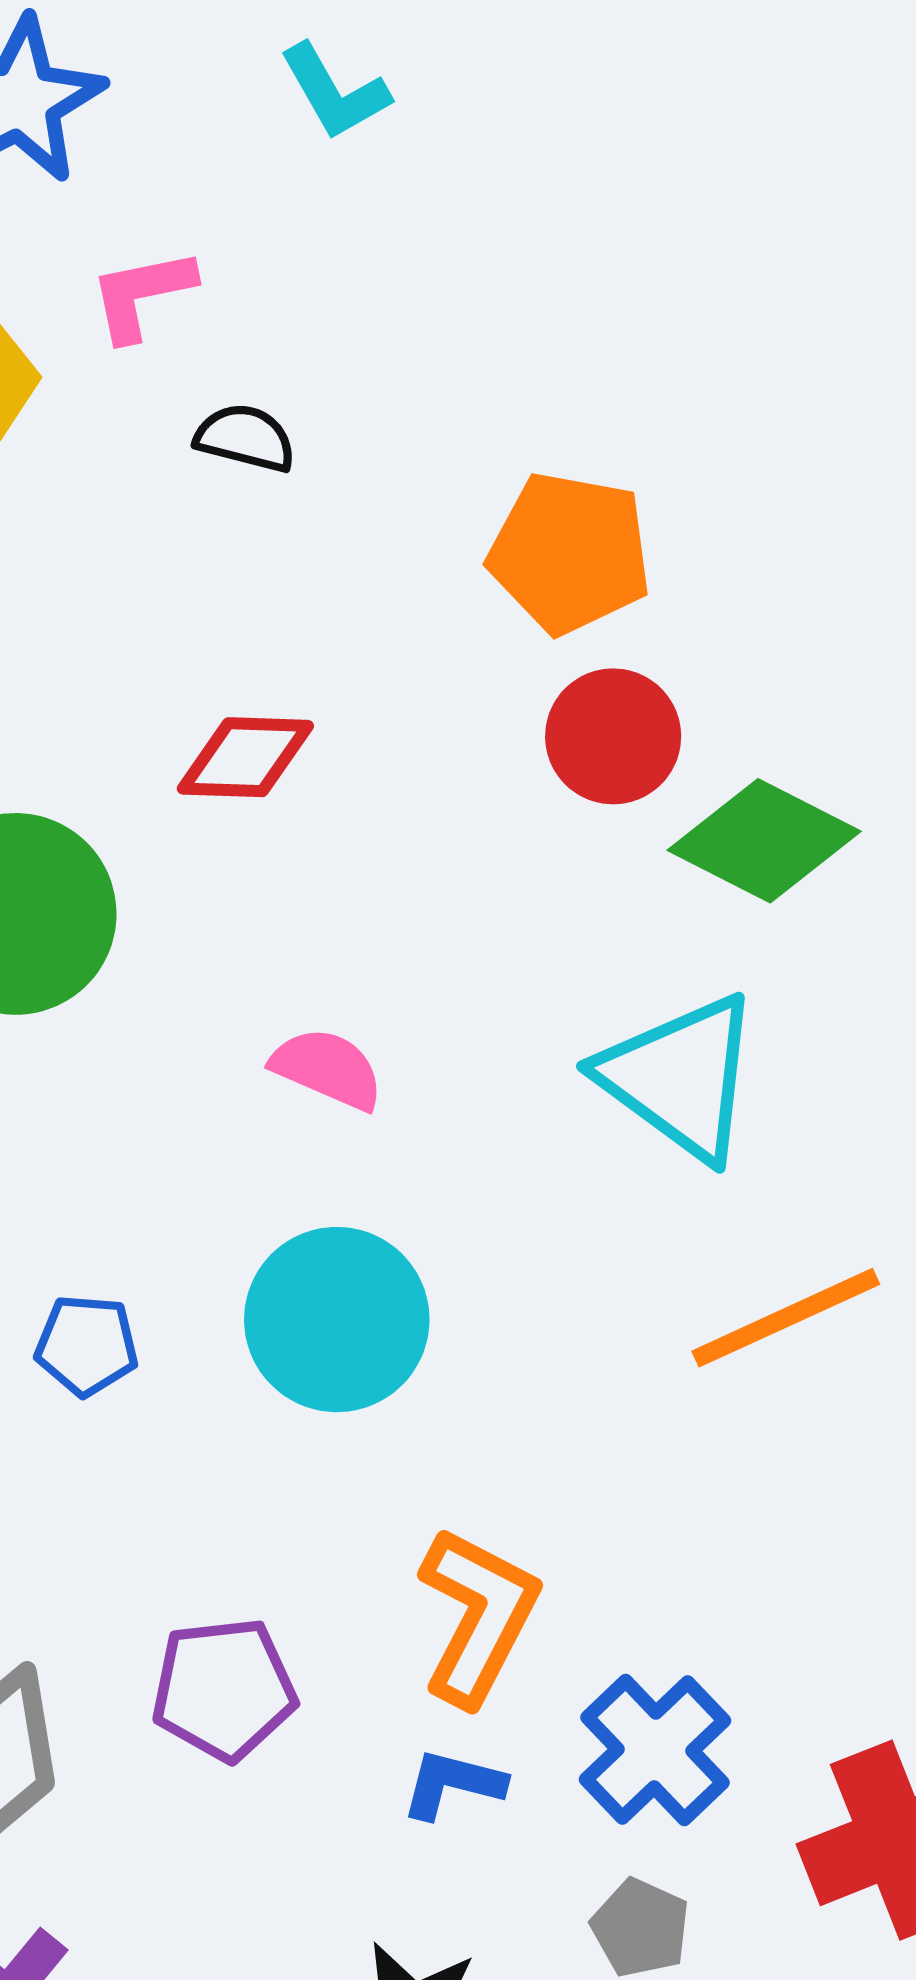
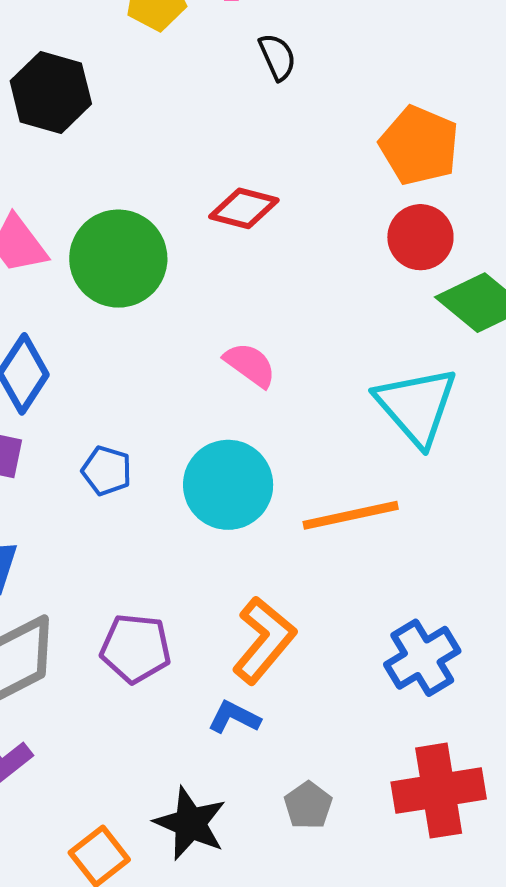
black semicircle: (245, 438) -> (277, 57), turned 39
orange line: (786, 1318) -> (351, 515), moved
blue cross: (655, 1750) -> (422, 658), moved

